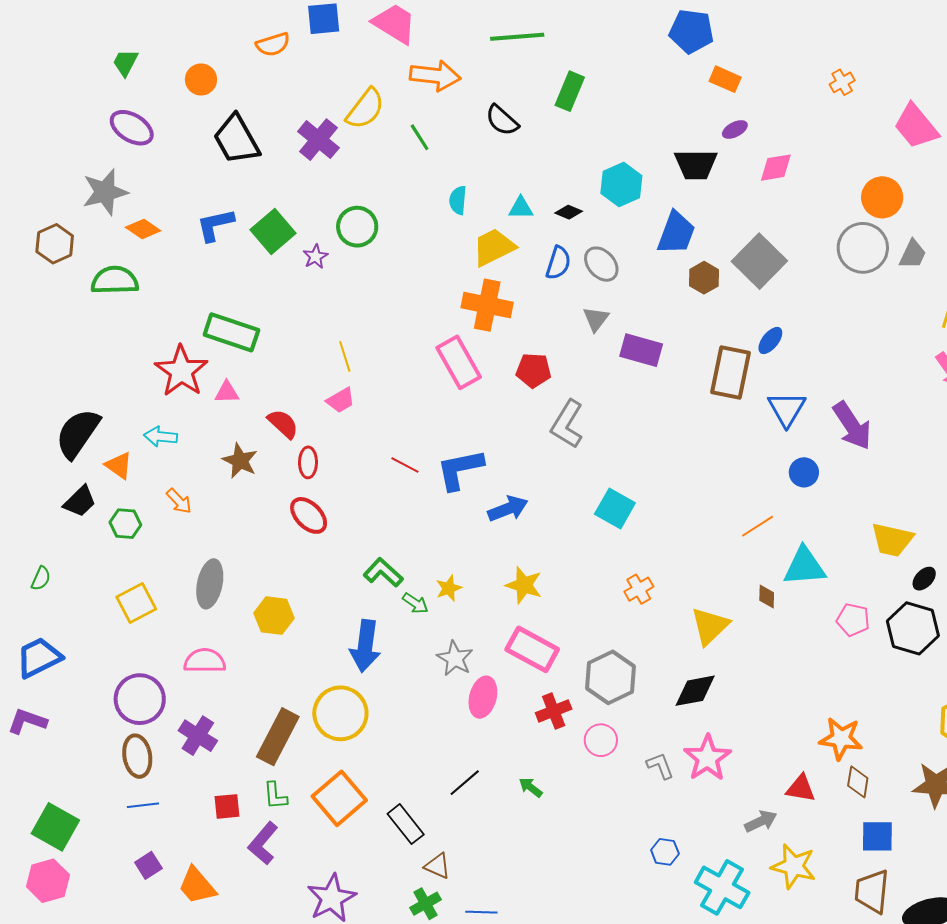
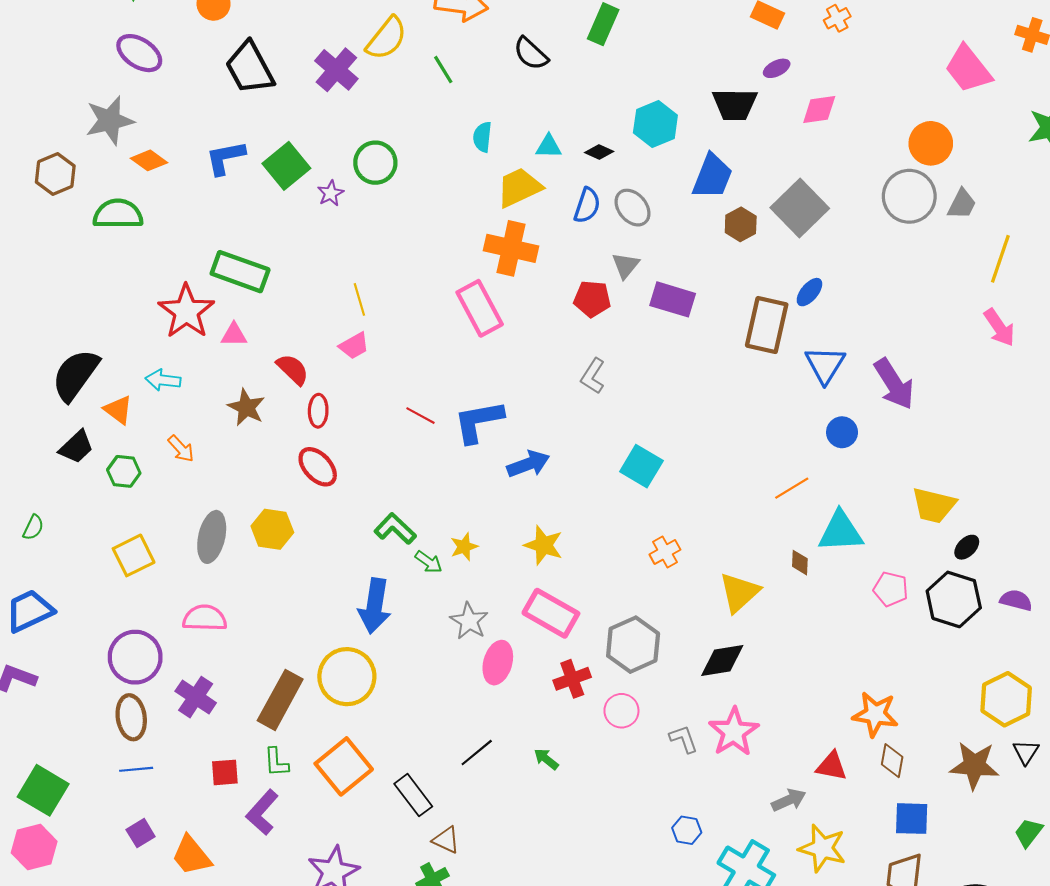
orange cross: (842, 82) -> (837, 18), moved
red pentagon: (533, 370) -> (592, 299), moved
gray L-shape: (567, 424) -> (593, 376), size x0.7
yellow hexagon: (274, 616) -> (272, 529), moved

